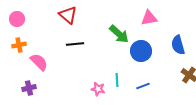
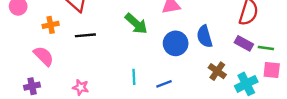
orange cross: (19, 45) -> (51, 25), moved
blue circle: (141, 51) -> (176, 43), moved
pink star: (98, 89) -> (81, 87), moved

